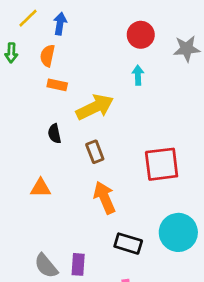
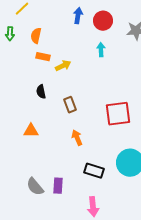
blue arrow: (60, 24) -> (78, 16), moved
yellow arrow: (95, 107) -> (63, 66), moved, size x0.6
orange arrow: (105, 198) -> (77, 138), size x0.7

